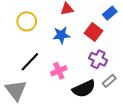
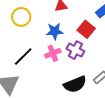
purple cross: (98, 59) -> (75, 50), moved
pink cross: (59, 71) -> (53, 53), moved

